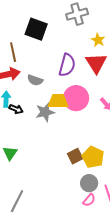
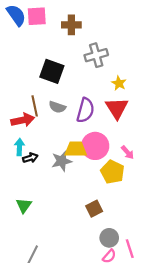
brown line: (13, 52) -> (35, 106), moved
gray semicircle: (35, 80) -> (57, 107), moved
black arrow: (16, 109) -> (30, 158), turned -40
yellow pentagon: (93, 157) -> (112, 172), moved

